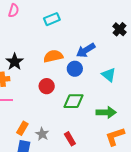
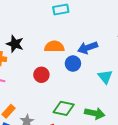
black star: (15, 62) -> (15, 44), turned -30
green diamond: (74, 101) -> (64, 108), moved

